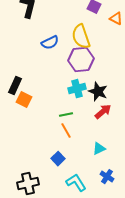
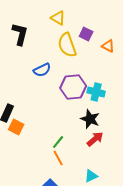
yellow semicircle: (81, 37) -> (67, 45), moved
cyan cross: (77, 89) -> (96, 92), moved, turned 30
green line: (66, 115) -> (58, 142), turned -40

